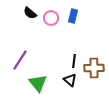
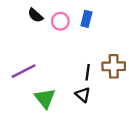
purple line: (20, 60) -> (24, 71), turned 30
brown cross: (94, 68) -> (114, 66), moved

